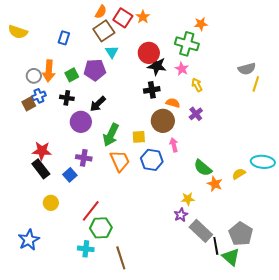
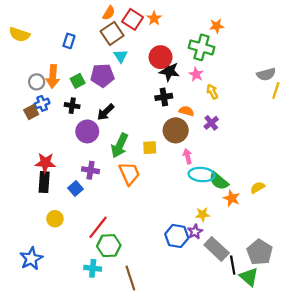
blue hexagon: (152, 160) -> (177, 236), moved
cyan ellipse: (263, 162) -> (201, 175), moved
black rectangle: (41, 169) -> (44, 182), turned 42

